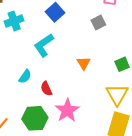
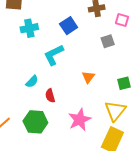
pink star: (67, 110) -> (80, 120), moved

